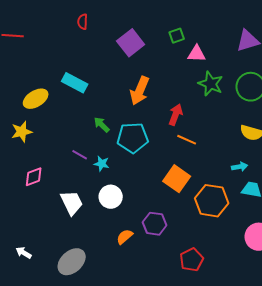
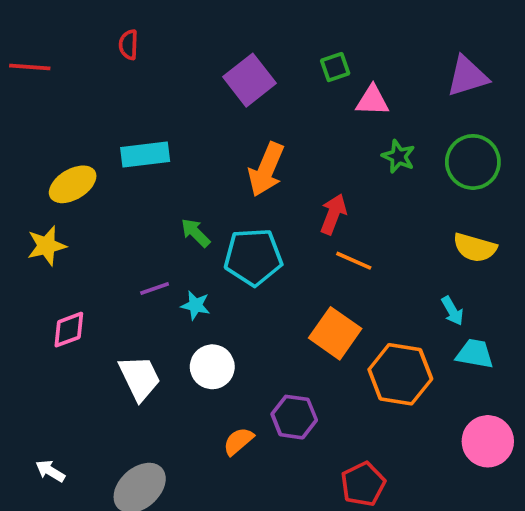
red semicircle: (83, 22) -> (128, 45), moved
cyan rectangle: (75, 83) -> (145, 155), turned -35
green star: (211, 84) -> (398, 156), size x0.7
purple line: (80, 155) -> (155, 289), turned -49
cyan arrow: (240, 167) -> (452, 311), turned 70

